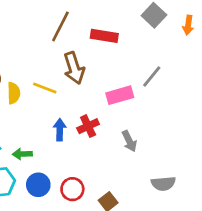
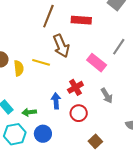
pink rectangle: (120, 95) -> (97, 63), turned 60
blue arrow: (60, 130) -> (56, 101), moved
red circle: (72, 189) -> (79, 113), moved

